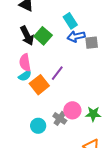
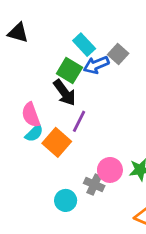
black arrow: (27, 36) -> (65, 93), moved
green square: (43, 36) -> (69, 71), moved
gray square: (92, 43) -> (118, 54), moved, turned -32

